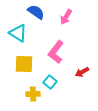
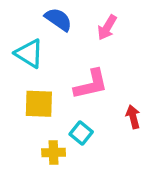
pink L-shape: (56, 52) -> (91, 84), turned -140
red arrow: (82, 72) -> (133, 117), turned 104

